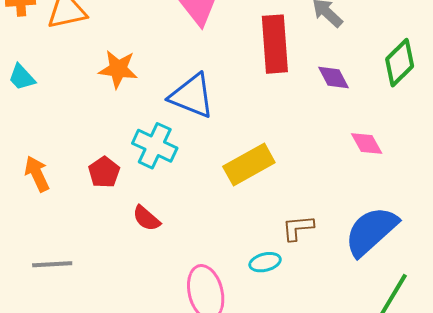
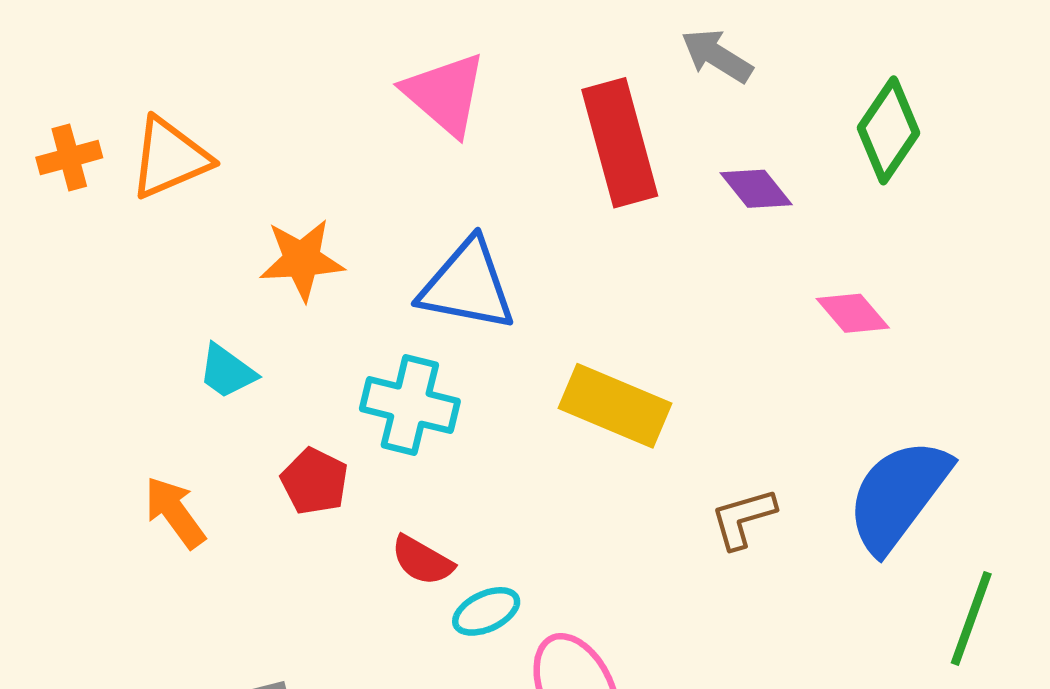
cyan trapezoid: (22, 77) -> (227, 371), moved
yellow rectangle: (249, 165) -> (615, 406), turned 63
cyan ellipse: (265, 262) -> (486, 611), moved

